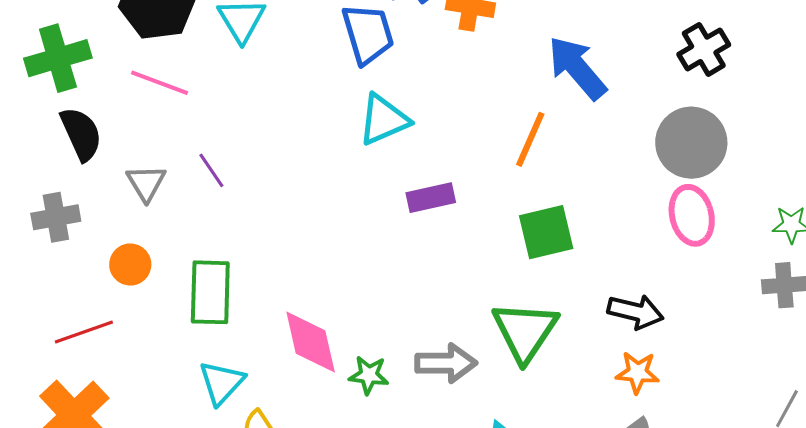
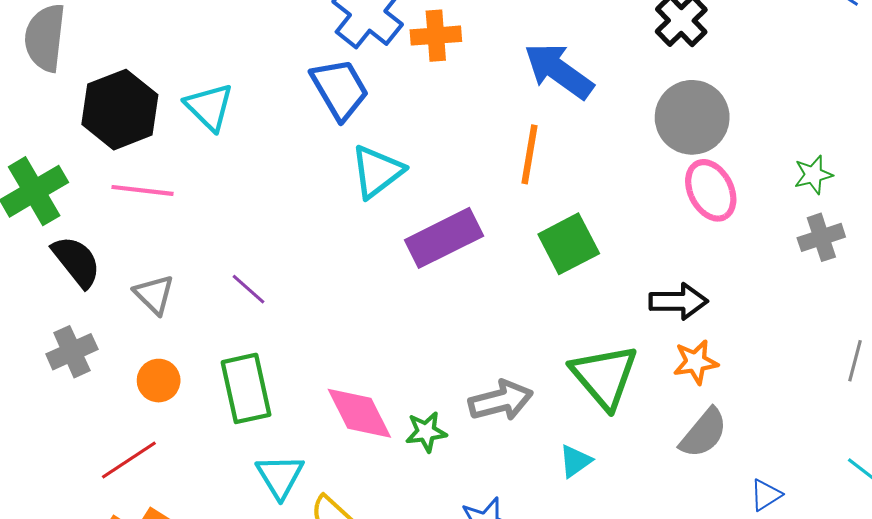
purple line: (211, 170) -> (248, 289), moved
purple rectangle: (431, 198) -> (444, 238), size x1.5
green triangle: (525, 331) -> (604, 376), moved

